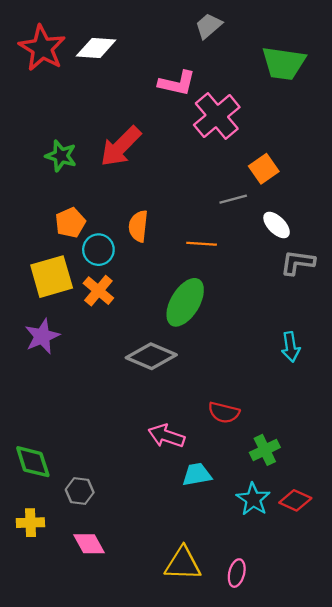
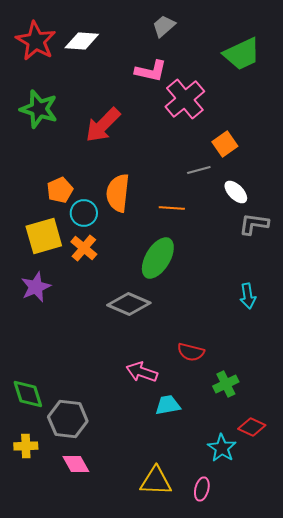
gray trapezoid: (209, 26) -> (164, 26), moved
green trapezoid: (284, 63) -> (242, 54), turned -33
green star: (61, 156) -> (39, 109), moved, size x1.4
orange semicircle: (138, 226) -> (118, 193), size x1.4
gray hexagon: (80, 491) -> (68, 419), size x1.6
cyan star: (253, 499) -> (222, 448), moved

